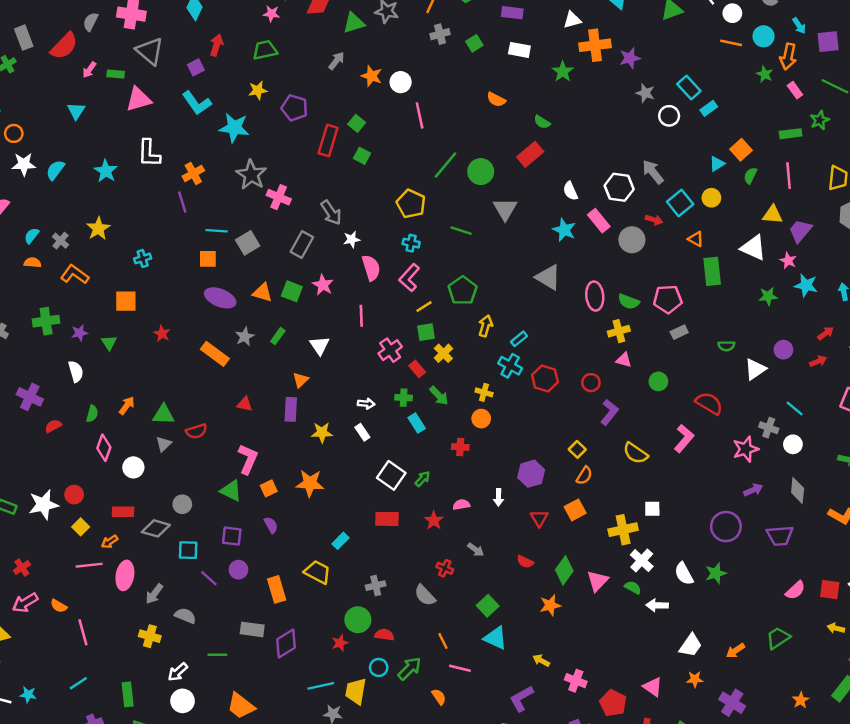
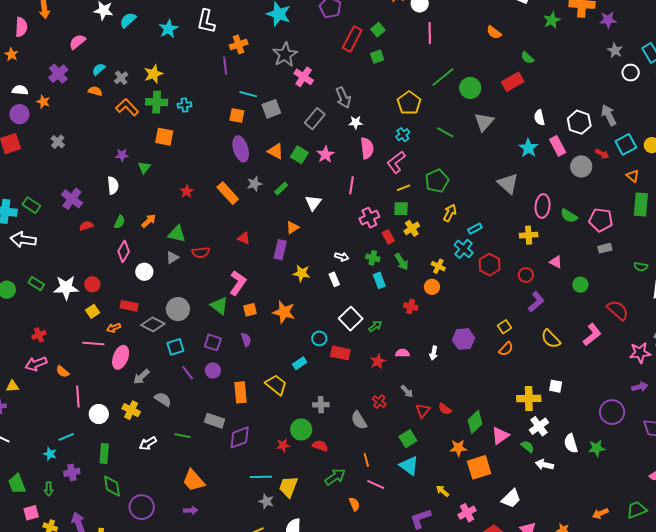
green square: (362, 156) -> (377, 57), turned 32
cyan cross: (411, 243) -> (403, 135), turned 32
purple ellipse: (220, 298) -> (241, 149), turned 40
green cross: (46, 321) -> (157, 102), moved
yellow cross: (619, 331) -> (529, 235), moved
red star: (162, 334) -> (187, 191), moved
gray circle: (182, 504) -> (178, 309), size x1.5
orange square: (575, 510) -> (479, 467), moved, size x1.4
red triangle: (539, 518) -> (423, 410), moved
cyan square: (188, 550) -> (175, 347), turned -30
white trapezoid: (691, 645) -> (511, 499), moved
cyan circle: (379, 667) -> (319, 338), moved
pink cross: (576, 681) -> (467, 513), turned 30
cyan star: (28, 695) -> (50, 454), moved
white circle: (183, 701) -> (99, 414), moved

